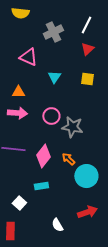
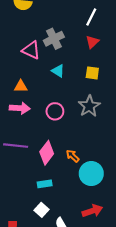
gray cross: (53, 32) -> (54, 39), moved
cyan triangle: (54, 77) -> (58, 71), turned -32
gray star: (72, 127) -> (89, 106), moved, turned 30
white square: (19, 203) -> (41, 210), moved

